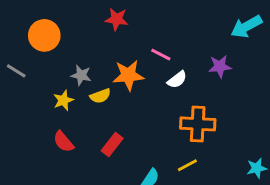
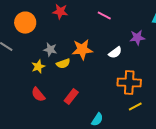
red star: (117, 19) -> (60, 12), moved
pink line: (161, 55) -> (104, 16), moved
purple star: (220, 66) -> (137, 38), moved
yellow line: (187, 165) -> (135, 107), moved

